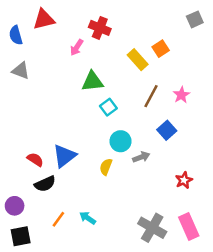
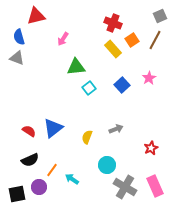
red cross: (100, 28) -> (113, 23), moved
blue semicircle: (16, 35) -> (19, 37), moved
brown line: (151, 96) -> (155, 40), moved
blue square: (167, 130) -> (122, 85), moved
cyan circle: (121, 141) -> (107, 165), moved
black semicircle: (45, 184) -> (30, 160), moved
purple circle: (15, 206) -> (39, 187), moved
orange line: (58, 219) -> (52, 170), moved

